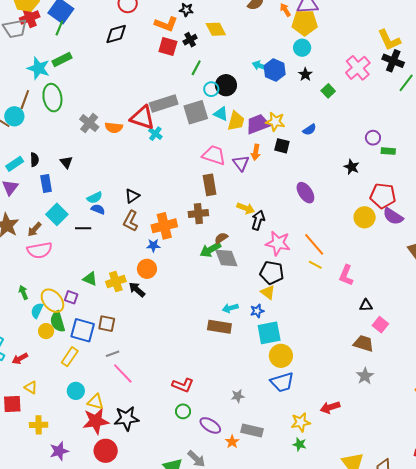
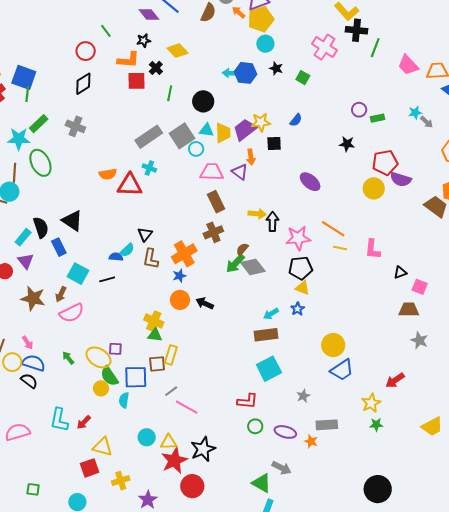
cyan circle: (211, 89) -> (196, 149), moved
red triangle: (142, 118) -> (130, 185), moved
gray cross: (89, 123) -> (75, 126), moved
black semicircle: (34, 160) -> (41, 227), size x1.5
black triangle: (66, 162) -> (72, 221), size x1.6
cyan semicircle: (95, 198) -> (127, 250), moved
green triangle: (90, 279) -> (155, 335), moved
yellow cross: (116, 281) -> (154, 321), turned -30
black arrow: (137, 290) -> (205, 303), moved
cyan semicircle: (37, 311) -> (124, 400), moved
cyan square: (269, 333) -> (269, 369), moved
yellow rectangle: (70, 357) -> (171, 355), moved
yellow triangle: (31, 387) -> (103, 447), size x1.5

